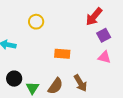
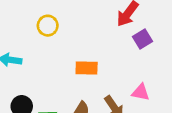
pink triangle: (104, 57) -> (141, 92), moved

